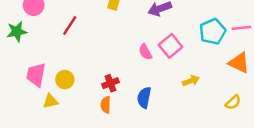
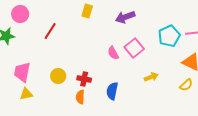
yellow circle: (65, 80) -> (58, 76), moved
red cross: (110, 83) -> (84, 79), turned 32
yellow triangle: (50, 101) -> (26, 94), moved
yellow semicircle: (233, 102) -> (186, 85), moved

